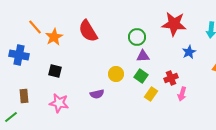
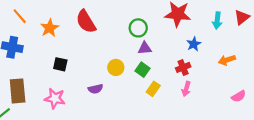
orange line: (35, 27) -> (20, 16), moved
black square: (55, 71) -> (60, 64), moved
red cross: (171, 78) -> (183, 67), moved
brown rectangle: (24, 96) -> (18, 91), size x1.6

